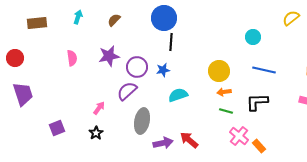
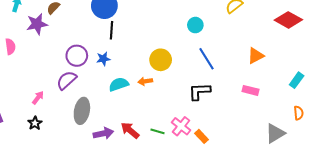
purple star: (109, 56) -> (37, 24), moved
blue line: (264, 70) -> (207, 59), turned 45
orange arrow: (224, 92) -> (145, 81), moved
green line: (226, 111) -> (158, 131), moved

